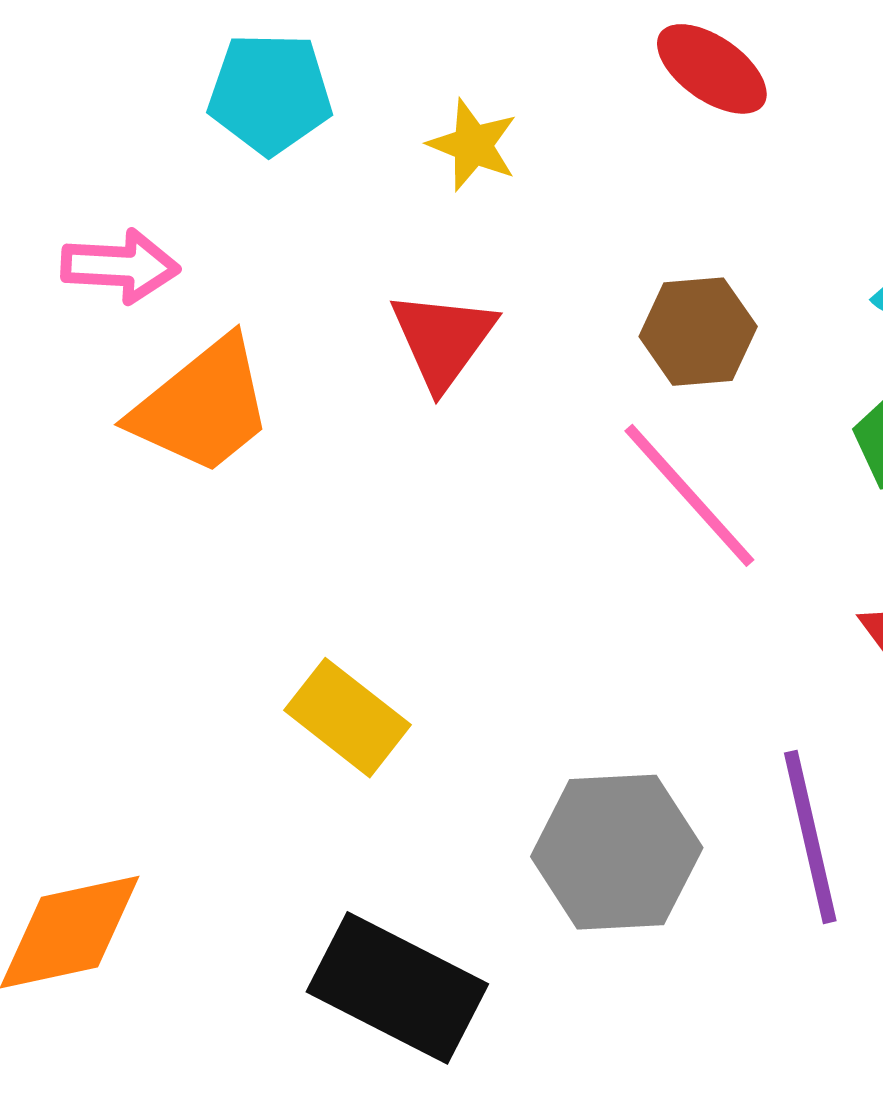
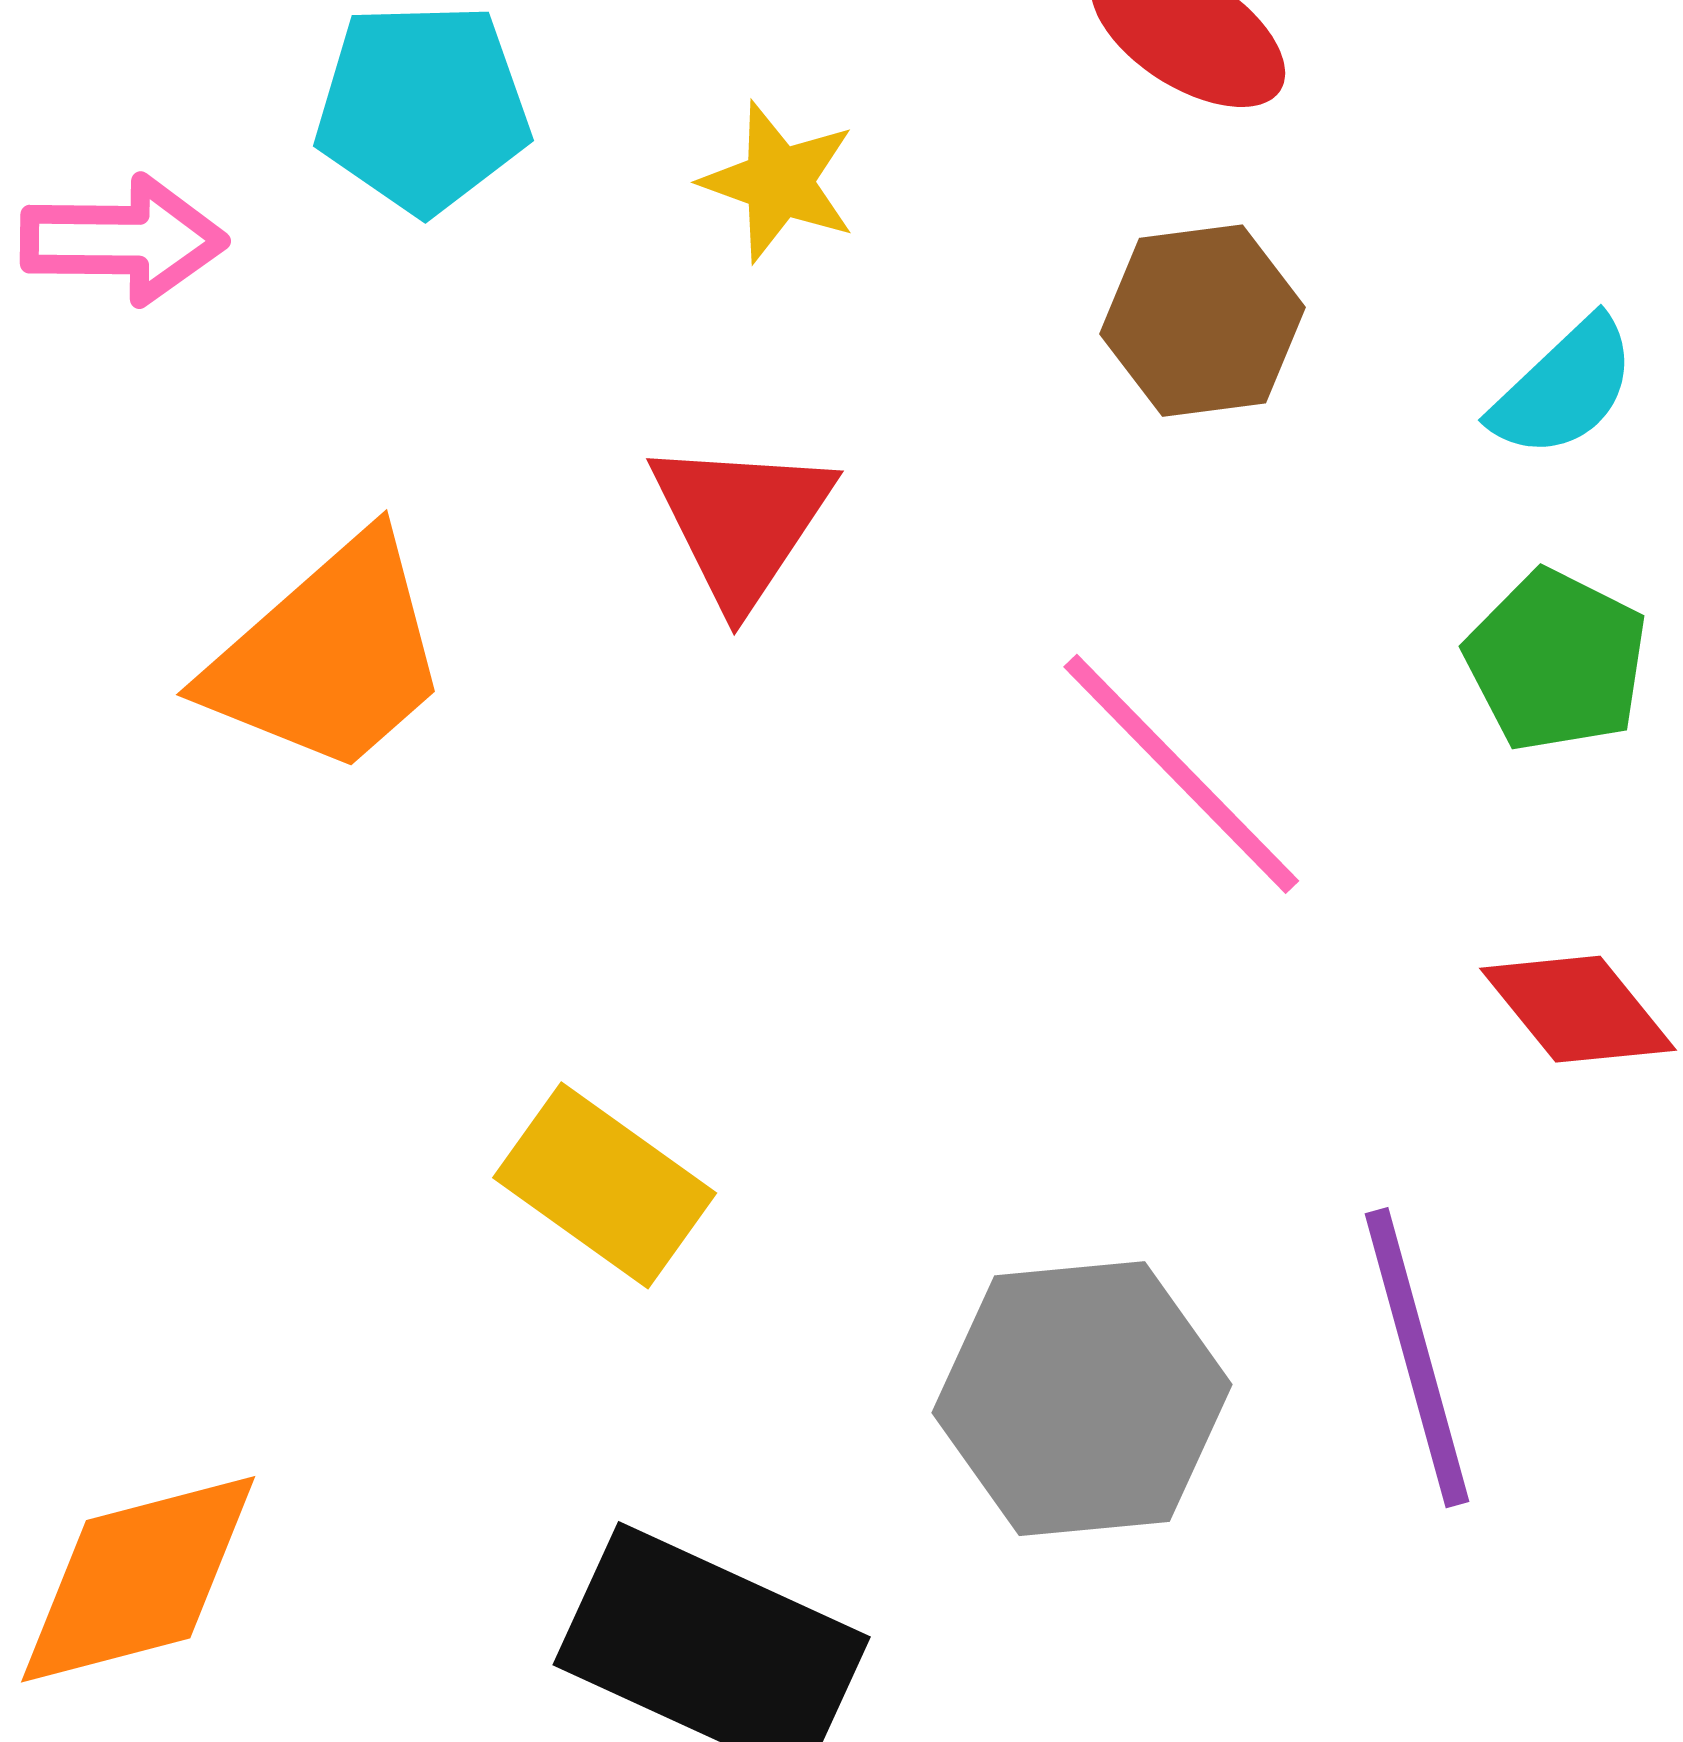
pink arrow: (120, 266) -> (123, 240), moved
brown hexagon: (698, 332) -> (1203, 321), moved

